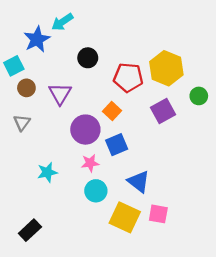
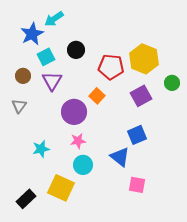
cyan square: (14, 66) -> (46, 57), moved
blue square: (117, 145) -> (137, 135), moved
yellow square: (125, 217) -> (61, 188), moved

